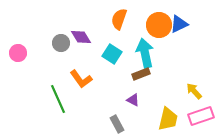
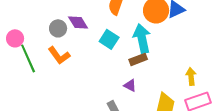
orange L-shape: (81, 79) -> (59, 55), moved
yellow arrow: (194, 91) -> (191, 76), turned 36
green line: (58, 99) -> (28, 58), moved

